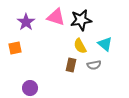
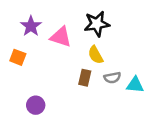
pink triangle: (56, 17) -> (61, 37), moved
cyan triangle: (105, 44) -> (135, 85), moved, turned -35
orange square: (15, 48) -> (18, 57), turned 32

